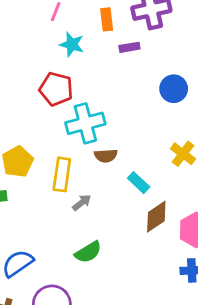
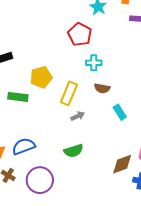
cyan cross: (85, 123) -> (94, 63), size x0.6
brown diamond: (156, 217) -> (122, 164), moved

